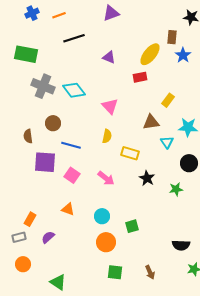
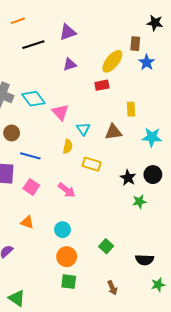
purple triangle: (111, 13) -> (68, 32), moved
purple triangle: (109, 57) -> (70, 64), turned -40
yellow rectangle: (168, 100) -> (131, 109), turned -40
pink triangle: (110, 106) -> (60, 112), moved
cyan triangle: (167, 142) -> (83, 129), moved
black star: (147, 178) -> (128, 178), moved
green square: (132, 226) -> (106, 246), moved, turned -32
green square: (115, 272) -> (69, 282), moved

